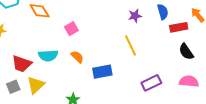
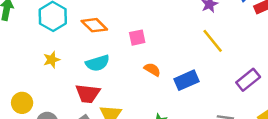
pink square: (71, 29) -> (137, 38), turned 32
cyan semicircle: (48, 56) -> (97, 63), moved

